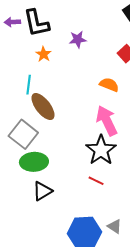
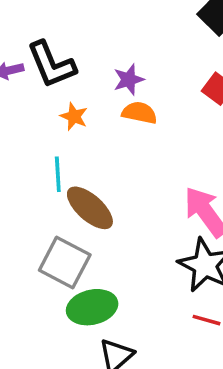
orange semicircle: (109, 85) -> (139, 113), moved

